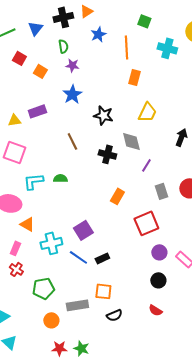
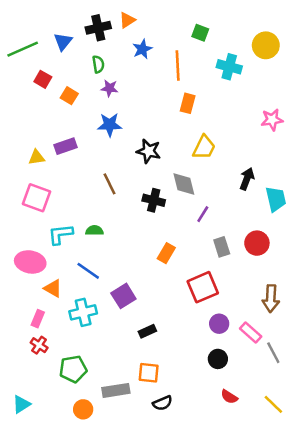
blue star: (72, 94) -> (110, 125), turned 30
blue line: (78, 257) -> (88, 271), moved
red semicircle: (155, 310) -> (229, 397), moved

